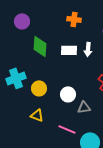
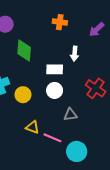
white rectangle: (69, 50) -> (55, 69), moved
white circle: (68, 94) -> (55, 90), moved
yellow triangle: (37, 115) -> (32, 127), moved

